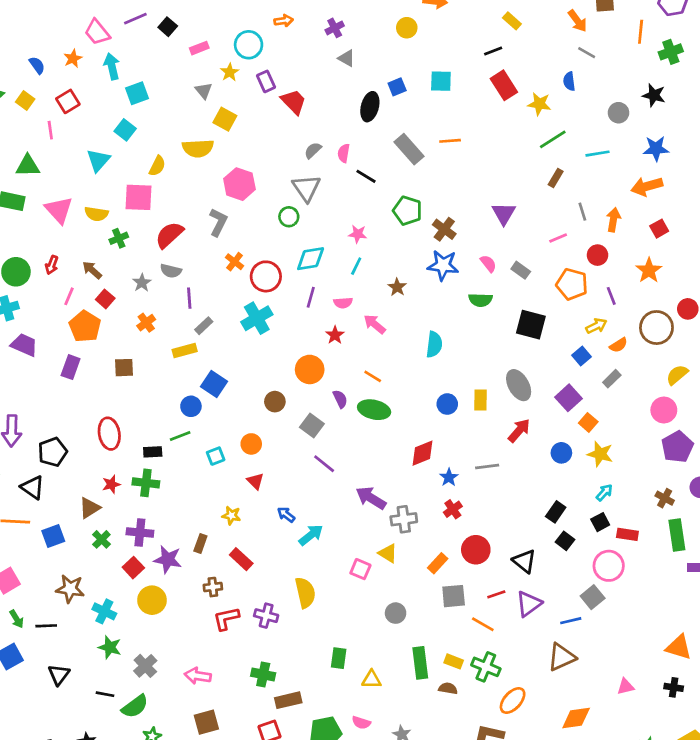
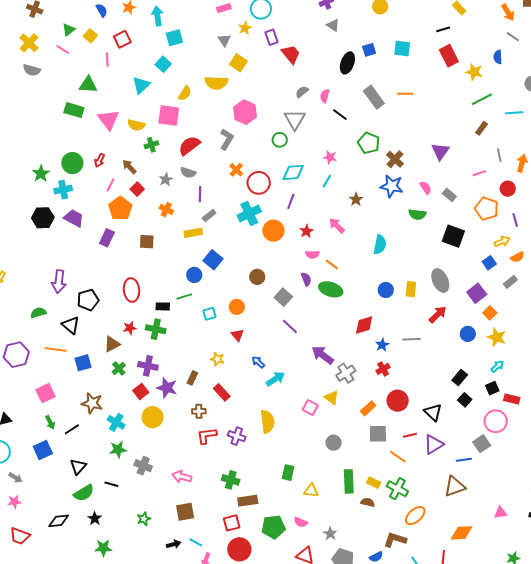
pink semicircle: (343, 303) -> (312, 254), moved
orange cross: (146, 323) -> (166, 210), turned -32
orange circle: (310, 369) -> (273, 231), moved
gray cross: (404, 519) -> (346, 373), turned -30
black line: (46, 626) -> (72, 429), turned -35
green star: (110, 647) -> (118, 450), turned -30
gray cross: (145, 666) -> (143, 466), turned -30
green semicircle: (135, 706) -> (84, 493), moved

